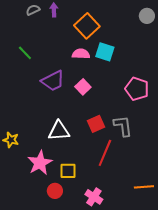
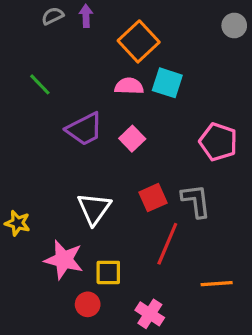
white triangle: (59, 131) -> (94, 209), turned -50
pink star: (40, 163) -> (64, 260), turned -30
orange line: (144, 187) -> (217, 284), moved

